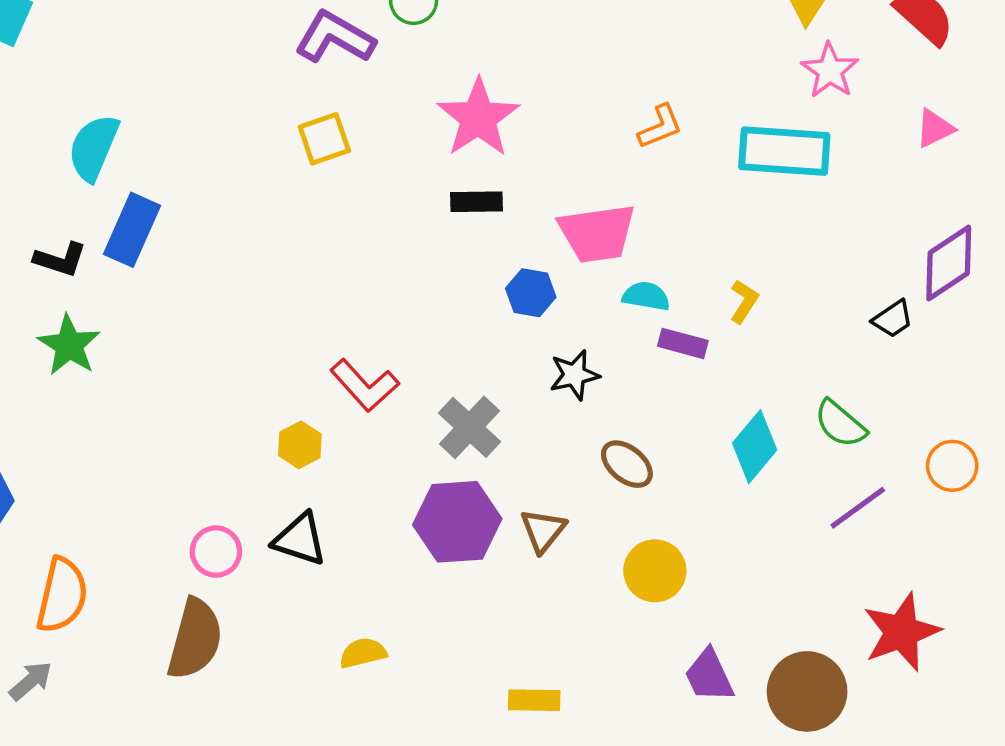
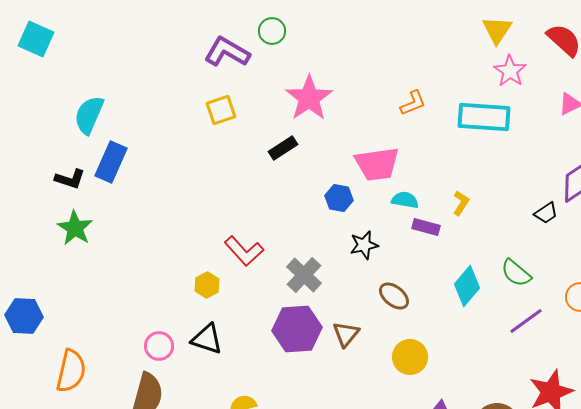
black rectangle: (477, 202) -> (283, 148), moved, turned -32

